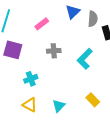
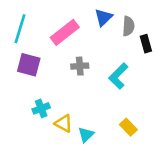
pink rectangle: (42, 24) -> (65, 32), size x1.6
cyan cross: (31, 79) -> (41, 108), moved
yellow triangle: (30, 105) -> (64, 123), moved

